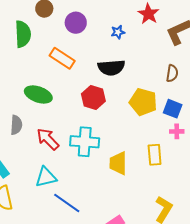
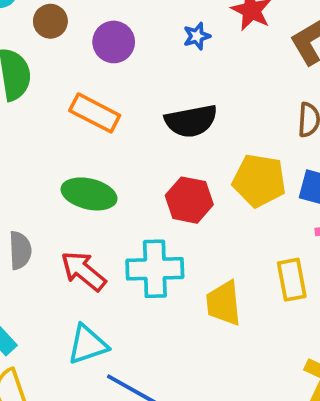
blue star: (118, 32) -> (197, 36), moved
green ellipse: (38, 94) -> (89, 194), moved
red hexagon: (93, 98) -> (189, 200), moved

